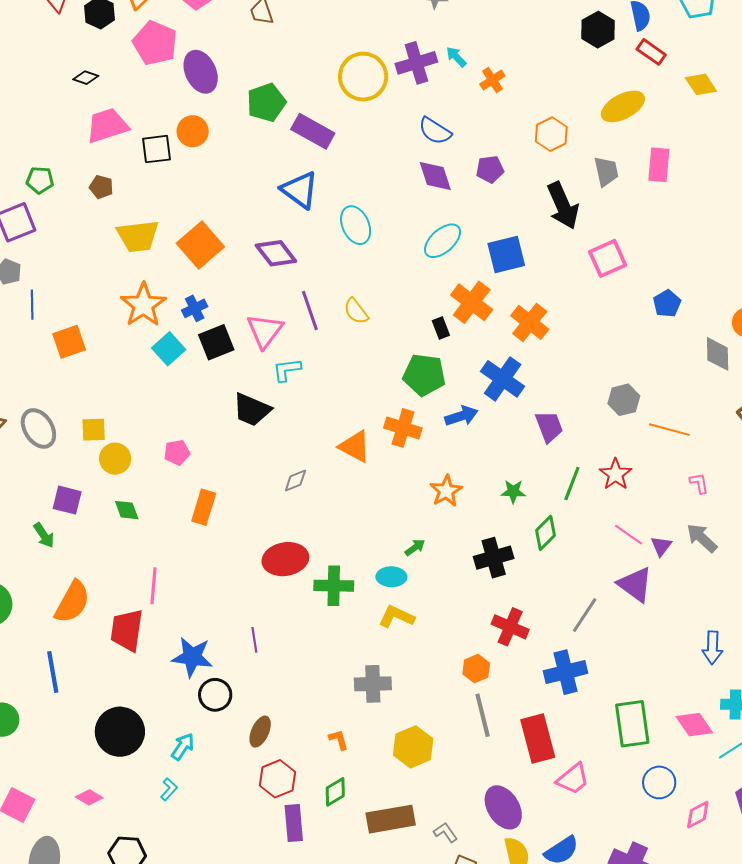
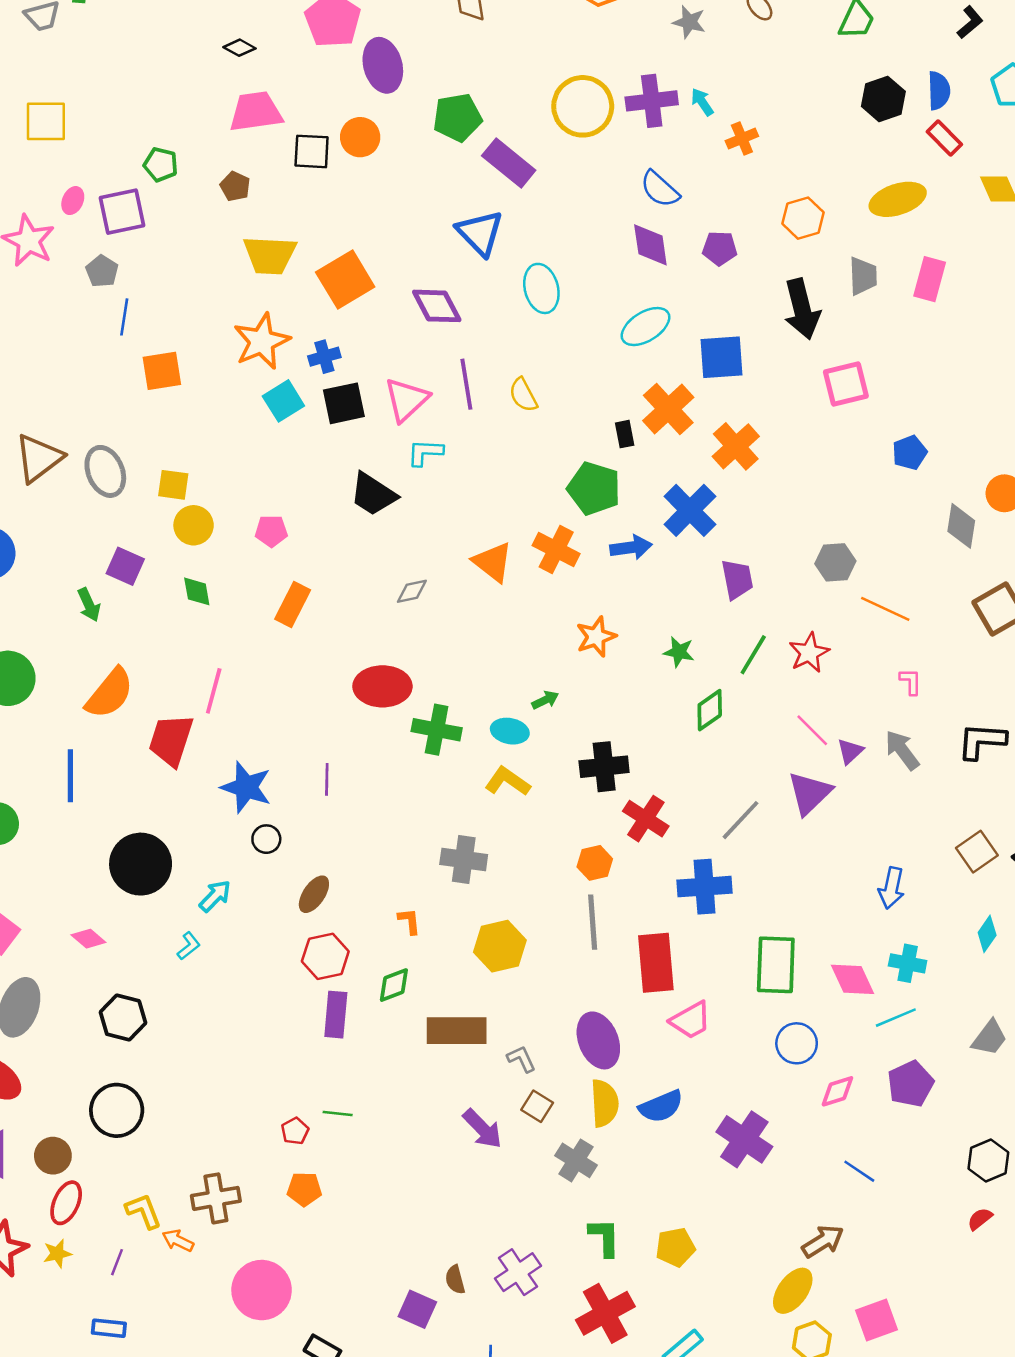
black cross: (494, 558) -> (604, 767), moved
purple triangle: (635, 584) -> (810, 793), turned 30
black circle: (215, 695) -> (266, 839), size x0.7

